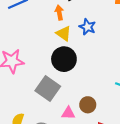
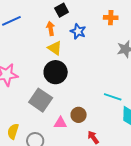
blue star: (87, 27) -> (78, 31), moved

